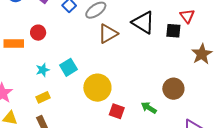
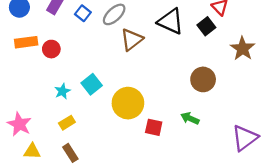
black square: (173, 31) -> (206, 26), turned -35
orange rectangle: (14, 44) -> (26, 42), moved
brown circle: (173, 89) -> (203, 79), moved

